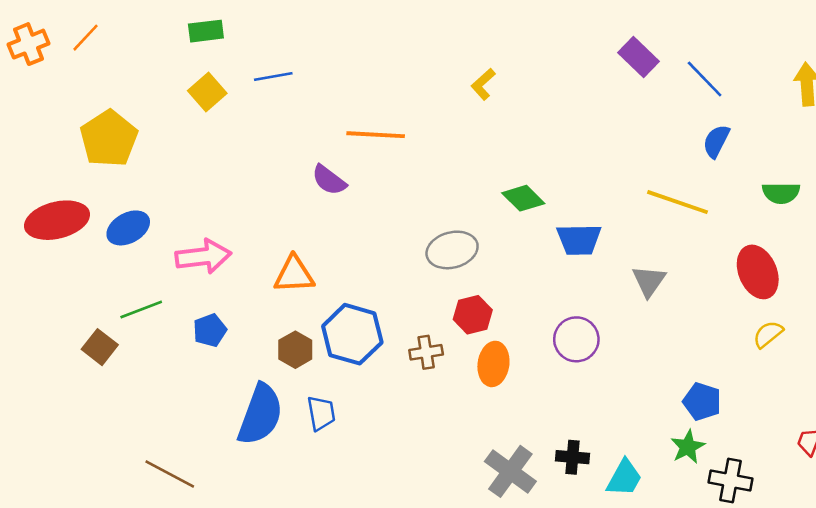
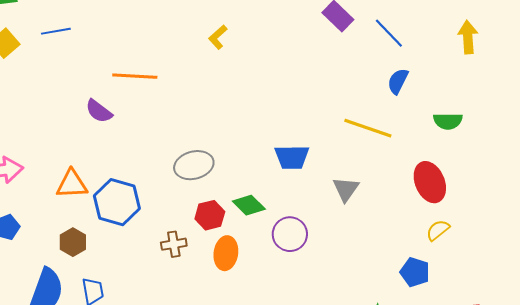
green diamond: (523, 198) -> (249, 205), moved
blue hexagon: (352, 334) -> (117, 202), moved
blue pentagon: (702, 402) -> (415, 272), moved

